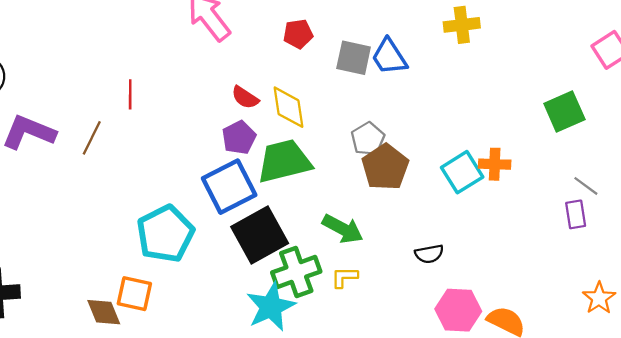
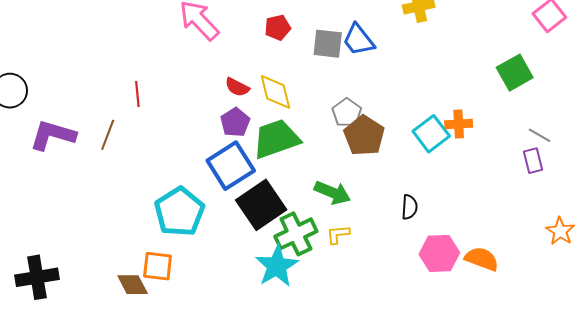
black semicircle: (429, 254) -> (410, 207), turned -70

